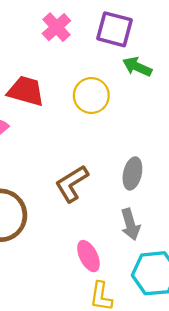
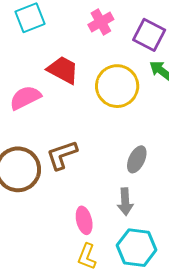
yellow circle: (91, 96) -> (117, 86), size x1.4
brown L-shape: (72, 184) -> (62, 155), moved

